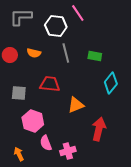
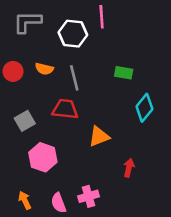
pink line: (78, 13) -> (102, 17), turned 30
gray line: (66, 53) -> (74, 78), moved
gray square: (19, 93) -> (25, 121), turned -35
red arrow: (99, 129) -> (129, 168), size x0.6
pink semicircle: (46, 143) -> (59, 203), moved

